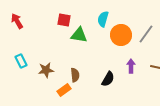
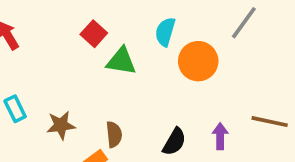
red square: (64, 20) -> (94, 34), turned 32
gray line: (146, 34) -> (244, 23), moved
purple arrow: (131, 66) -> (220, 136), moved

